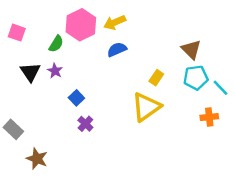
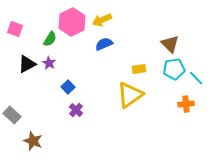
black triangle: (30, 72) -> (27, 64), turned 36
yellow rectangle: (156, 78) -> (139, 69), turned 48

